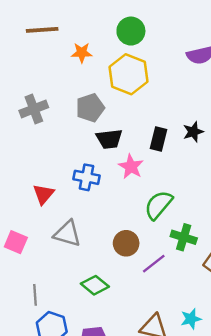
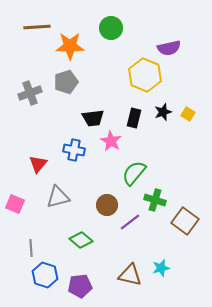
orange star: (82, 53) -> (70, 46), size x1.6
yellow hexagon: (128, 74) -> (145, 75), moved
gray pentagon: (90, 108) -> (66, 82), moved
gray triangle: (67, 234) -> (58, 197), turned -30

